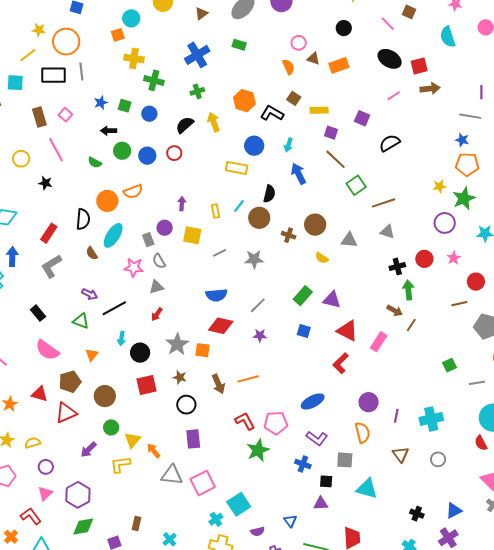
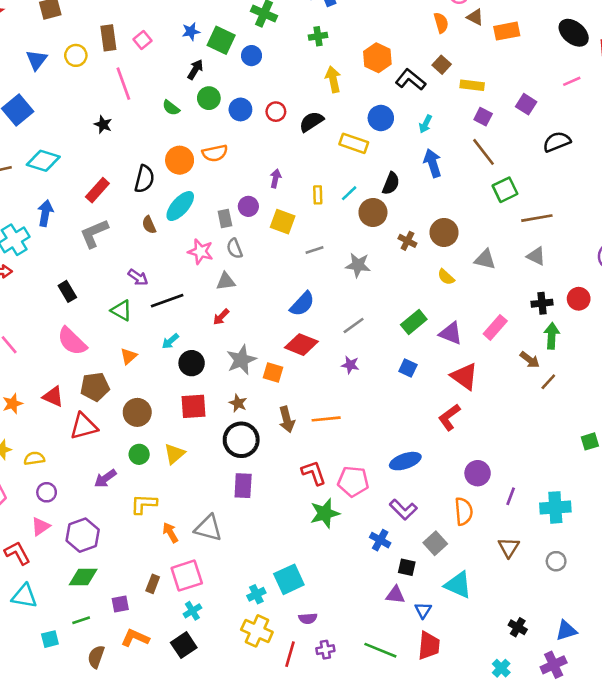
green square: (125, 106) -> (221, 40), size x1.5
black semicircle: (185, 125) -> (311, 122), moved
black arrow: (109, 131) -> (195, 69), turned 112
yellow circle: (21, 159) -> (76, 55), moved
blue semicircle: (217, 295) -> (302, 304), turned -50
cyan arrow: (121, 338) -> (170, 341), turned 32
pink rectangle: (379, 342) -> (495, 327), moved
black circle: (186, 405) -> (241, 440), size x1.4
yellow triangle: (133, 440) -> (174, 454), moved
orange arrow: (154, 451) -> (170, 533), moved
gray square: (345, 460) -> (435, 543), turned 36
pink square: (203, 483) -> (187, 576), moved
blue triangle: (290, 521) -> (423, 610), moved

